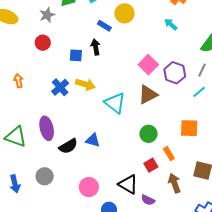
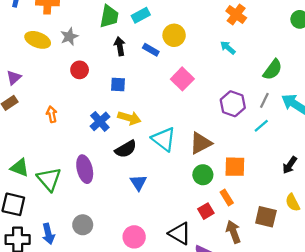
gray star: (47, 15) -> (69, 37), moved
black arrow: (96, 47) -> (120, 46), moved
pink square: (148, 65) -> (182, 79), moved
brown triangle: (148, 95) -> (201, 143), moved
orange square: (189, 128) -> (235, 167), moved
green triangle: (16, 137) -> (49, 179), turned 30
blue triangle: (93, 140) -> (138, 183), turned 42
black semicircle: (68, 146) -> (126, 149), moved

